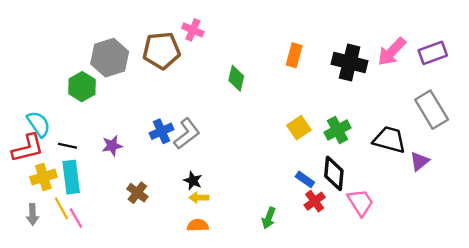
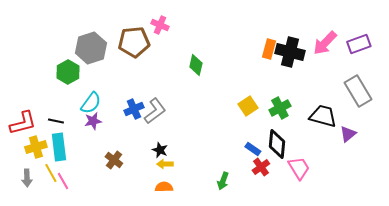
orange rectangle: (294, 55) -> (269, 49), moved
cyan semicircle: (39, 124) -> (91, 103), moved, turned 70

